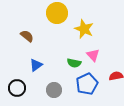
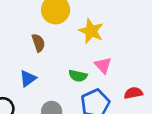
brown semicircle: (27, 36) -> (38, 43), moved, turned 32

